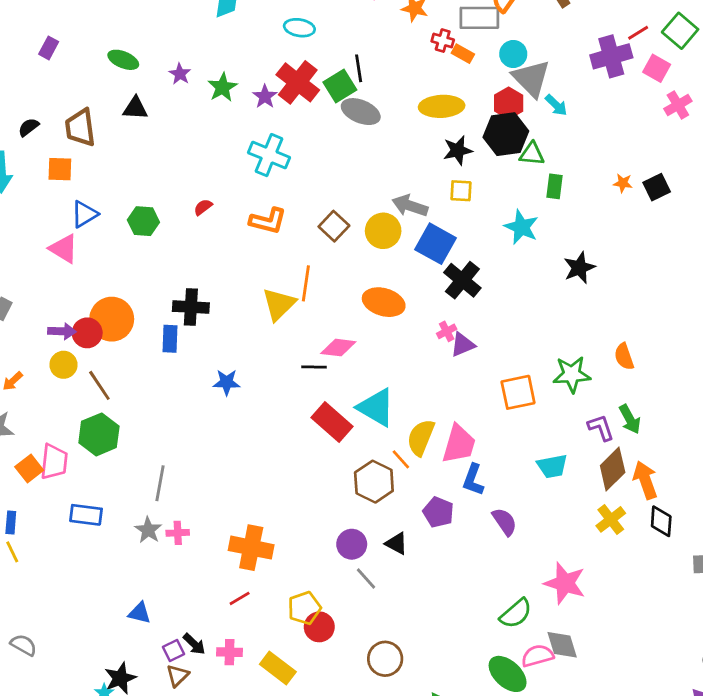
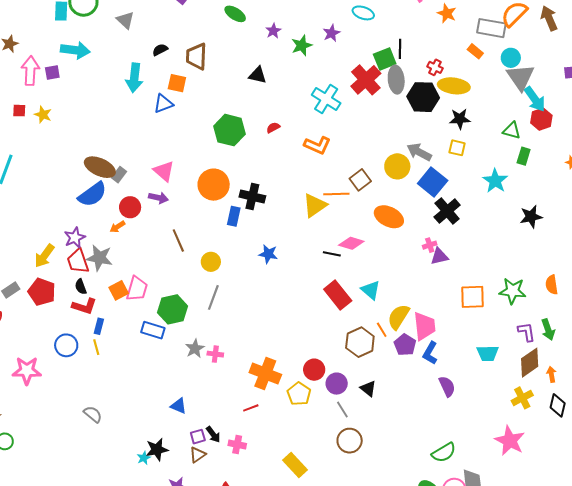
red cross: (443, 41) -> (435, 67), moved
red cross: (298, 82) -> (366, 80), moved
purple star: (265, 96) -> (331, 33), moved
red hexagon: (509, 103) -> (541, 119), moved
cyan arrow: (556, 105) -> (535, 99), size x1.5
black triangle: (135, 108) -> (258, 75), moved
gray ellipse: (361, 112) -> (396, 80), turned 52
black hexagon: (506, 134) -> (423, 97), moved
blue triangle: (84, 214) -> (163, 104), moved
green hexagon: (143, 221) -> (230, 130), size x1.4
brown square: (334, 226) -> (360, 180), moved
pink triangle: (64, 249) -> (164, 171), moved
orange line: (306, 283) -> (336, 194), turned 70
orange circle: (112, 319) -> (214, 185), moved
red circle: (87, 333) -> (130, 207), moved
yellow circle: (63, 365) -> (211, 262), moved
cyan triangle: (376, 407) -> (371, 290), size x0.7
green hexagon: (99, 434) -> (173, 309), moved
pink trapezoid: (459, 444) -> (424, 326), turned -32
orange arrow: (645, 480) -> (551, 374), size x0.6
gray line: (160, 483) -> (213, 297), moved
purple pentagon: (438, 512) -> (405, 345), moved
pink star: (565, 583) -> (510, 441), moved
yellow pentagon: (304, 608) -> (299, 394), moved, turned -30
red circle: (319, 627) -> (314, 370), moved
brown circle: (385, 659) -> (350, 441), moved
yellow rectangle: (278, 668) -> (295, 465), moved

